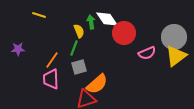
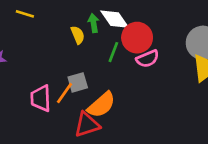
green line: (74, 48) -> (113, 52), moved
pink semicircle: (147, 53) -> (148, 59), moved
orange line: (52, 60) -> (65, 93), moved

